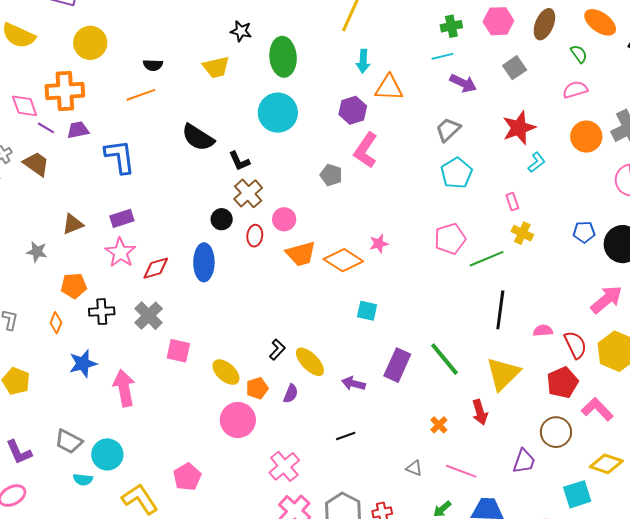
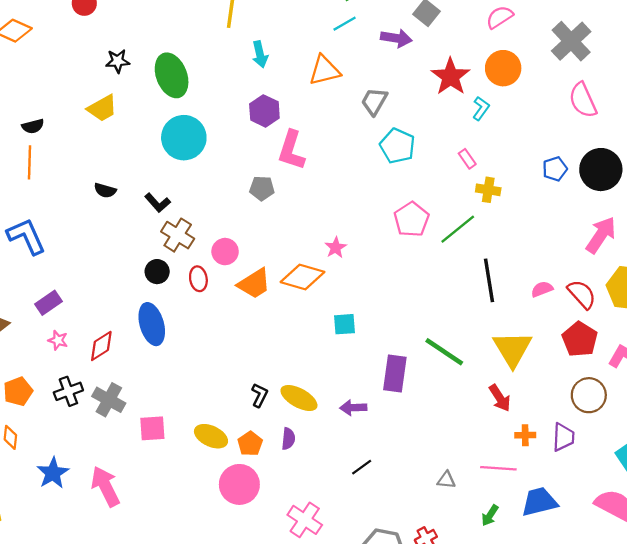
purple arrow: (463, 83) -> (396, 38), moved
orange triangle: (389, 88) -> (325, 70), moved
orange line: (141, 95) -> (29, 162), turned -52
black semicircle: (198, 137) -> (105, 190), size x0.6
orange circle: (586, 137) -> (503, 68), moved
pink star: (120, 252) -> (58, 340), size x0.6
black cross: (102, 312) -> (68, 391), moved
orange cross: (439, 425) -> (525, 435), moved, turned -30

